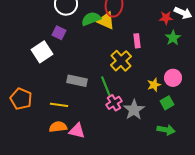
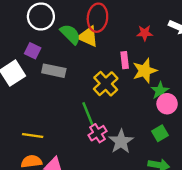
red star: (166, 18) -> (145, 33), moved
green semicircle: (91, 19) -> (70, 34), turned 66
green star: (173, 38) -> (160, 91), moved
gray rectangle: (77, 81) -> (54, 71), moved
yellow star: (154, 85) -> (145, 71), moved, size x1.5

